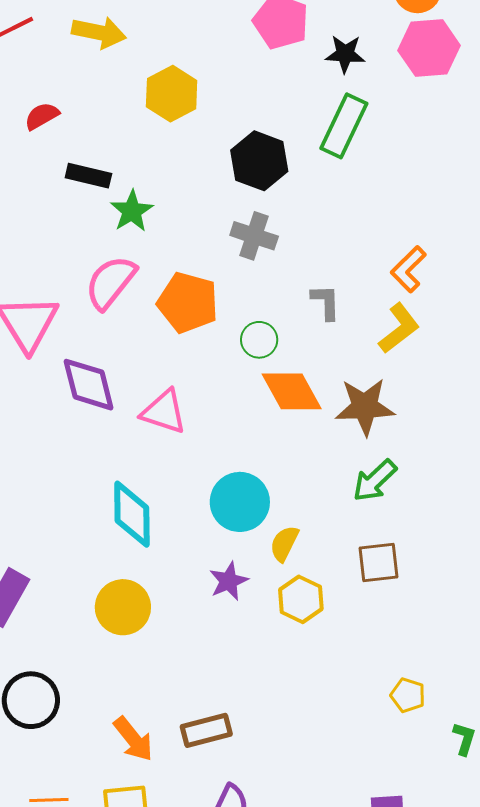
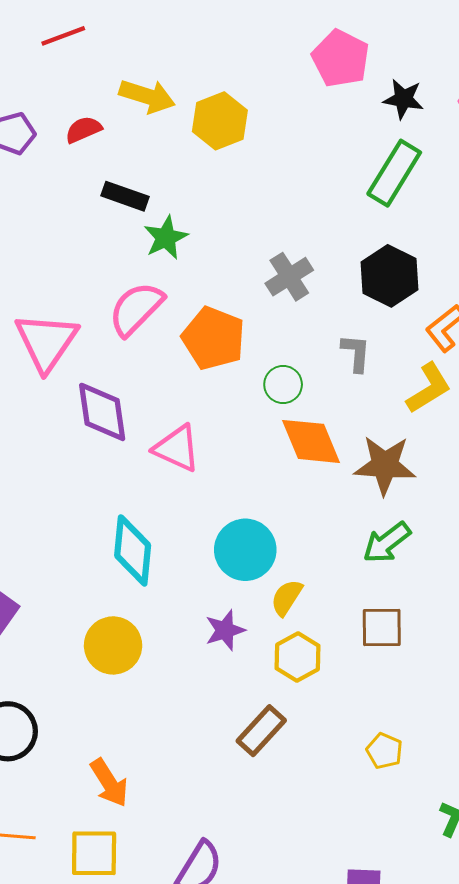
yellow arrow: (99, 32) -> (147, 96), moved
black hexagon: (259, 161) -> (389, 276), moved
gray cross: (254, 236) -> (289, 277), turned 33
yellow pentagon: (408, 695) -> (384, 751), moved
brown rectangle: (206, 730) -> (261, 731), moved, turned -39

